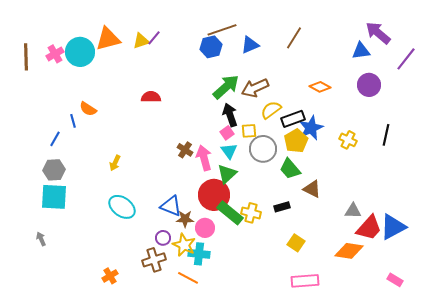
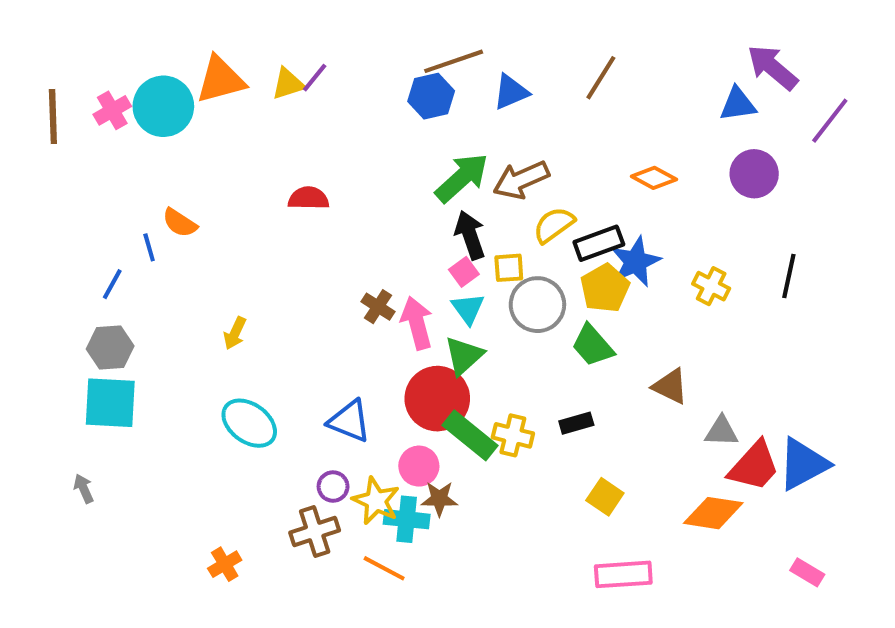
brown triangle: (312, 189) -> (670, 386), moved
brown star: (185, 219) -> (439, 499), moved

